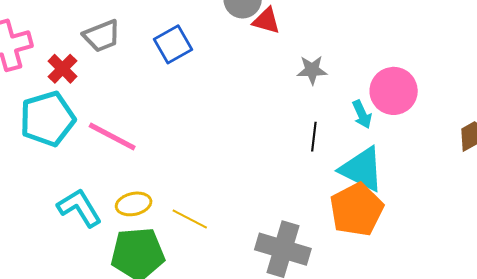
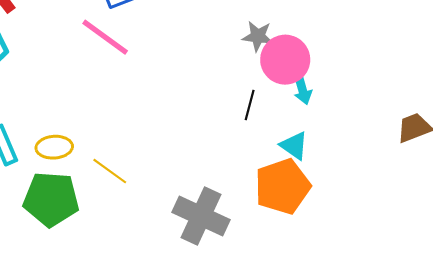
pink circle: (394, 91) -> (285, 60), moved
pink line: (112, 137) -> (105, 37), moved
cyan triangle: (362, 169) -> (294, 146), size x0.6

